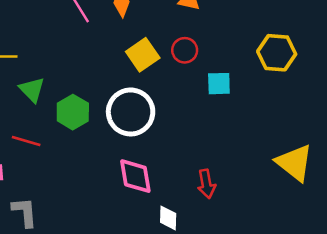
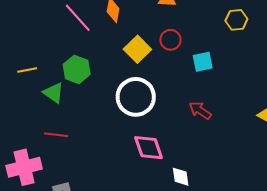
yellow hexagon: (277, 53) -> (236, 20), moved, size x0.7
green hexagon: (73, 112) -> (77, 69), moved
red arrow: (206, 184) -> (200, 111), moved, turned 145

